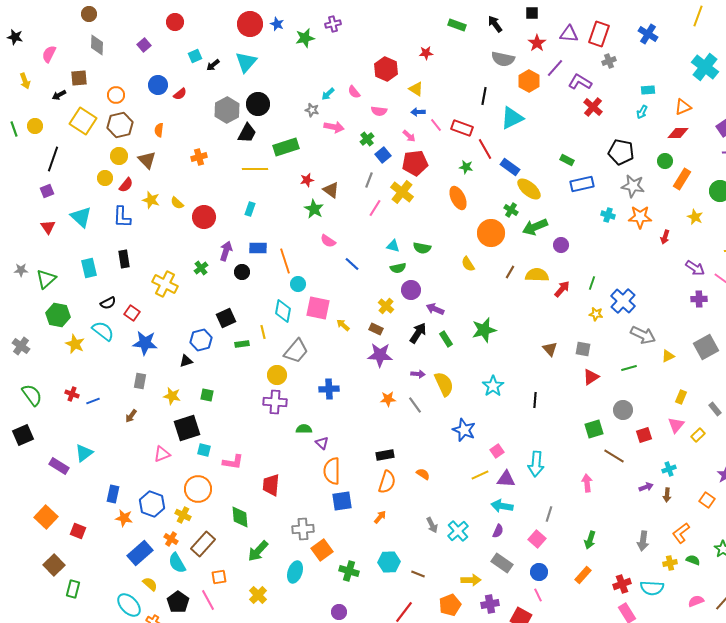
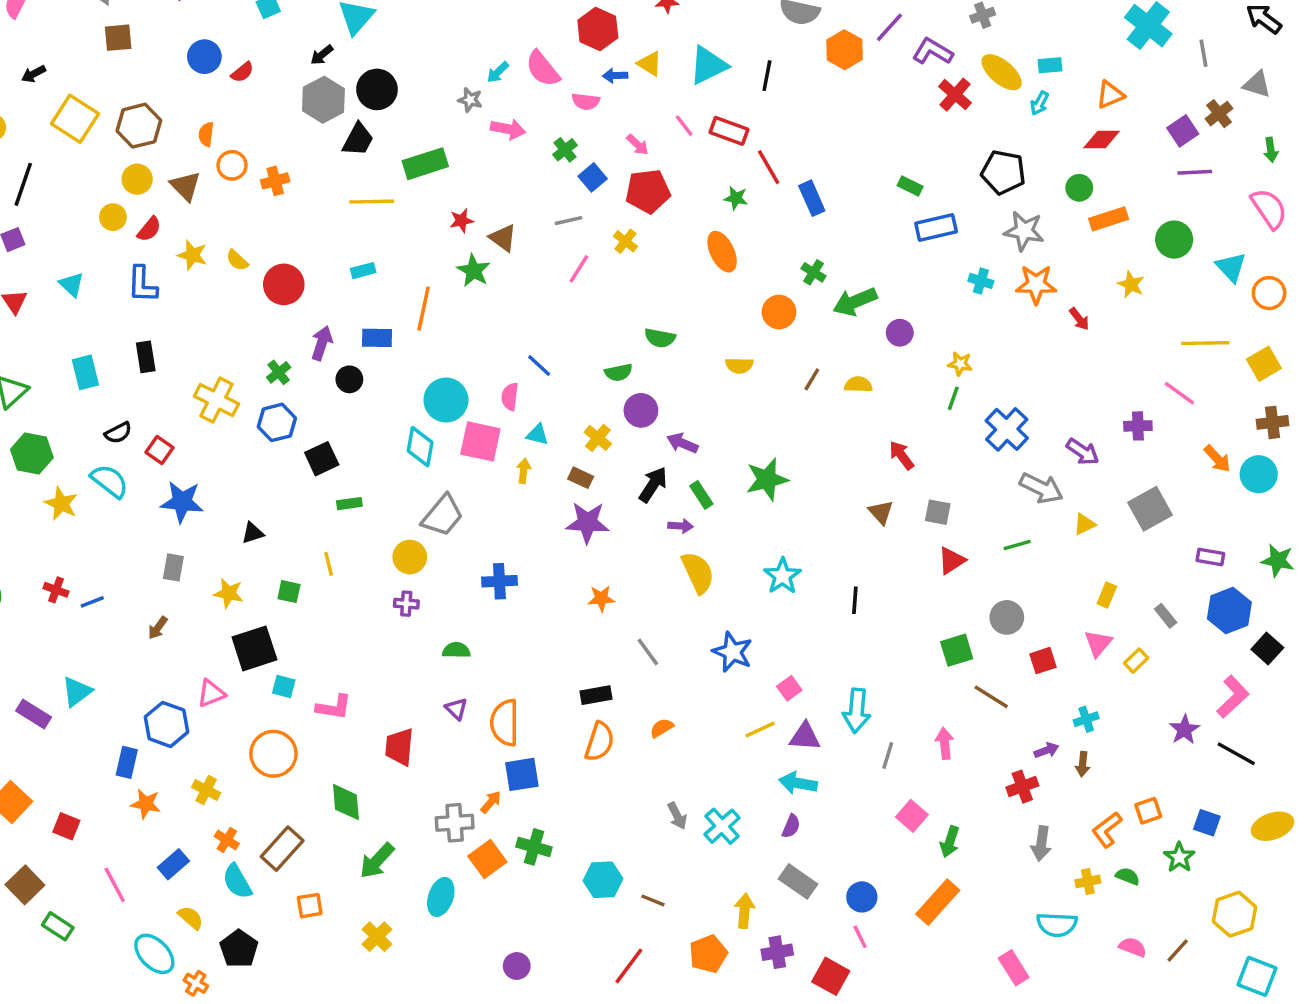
black arrow: (213, 65) -> (322, 55), moved
brown square: (79, 78) -> (118, 38), moved
pink semicircle: (354, 92) -> (543, 69), size x1.6
orange circle: (116, 95) -> (232, 165), moved
blue arrow: (418, 112) -> (615, 76), moved
cyan triangle: (512, 118) -> (708, 65), moved
blue rectangle: (510, 167) -> (812, 198), turned 30
orange rectangle: (682, 179) -> (1109, 219), turned 40
gray line: (369, 180) -> (568, 221), turned 56
yellow ellipse: (529, 189) -> (1002, 72), moved
yellow cross: (402, 192) -> (625, 241), size x0.6
cyan rectangle: (250, 209) -> (363, 271), turned 56
cyan triangle: (81, 217) -> (72, 284), size x0.7
orange circle: (491, 233) -> (779, 312), size x0.7
red arrow: (665, 237) -> (1079, 319), turned -56
pink semicircle: (328, 241) -> (510, 397), moved, turned 63
cyan triangle: (393, 246) -> (537, 435), moved
orange line: (285, 261) -> (424, 309), moved, turned 30
yellow semicircle: (468, 264) -> (739, 366), turned -56
purple arrow: (695, 268) -> (1083, 452), moved
yellow semicircle: (537, 275) -> (858, 384), size x0.7
cyan circle: (298, 284) -> (446, 400), size x1.6
red arrow: (562, 289) -> (902, 455), moved, turned -78
yellow star: (596, 314) -> (960, 364), moved
yellow arrow: (343, 325) -> (524, 471), turned 56
yellow line: (263, 332) -> (329, 564), moved
blue hexagon: (201, 340) -> (277, 422), moved
purple arrow: (418, 374) -> (681, 526), moved
purple cross: (275, 402) -> (406, 604), size x0.6
gray line: (415, 405) -> (648, 652), moved
purple triangle: (322, 443) -> (456, 709), moved
orange semicircle: (423, 474) -> (662, 728), turned -64
orange square: (707, 500) -> (1148, 811), moved, turned 35
blue hexagon: (152, 504) -> (166, 724), moved
gray line: (549, 514) -> (888, 755), moved
yellow cross: (183, 515) -> (206, 790), moved
orange arrow: (380, 517) -> (491, 802), moved
pink square: (537, 539) -> (912, 816), moved
blue rectangle: (140, 553) -> (173, 864), size x0.7
green cross: (349, 571) -> (534, 847), moved
orange rectangle: (583, 575) -> (938, 902), size x1.5
yellow arrow: (471, 580) -> (744, 911), turned -84
red cross: (622, 584) -> (1022, 787), moved
green rectangle: (73, 589) -> (58, 926), turned -72
pink line: (208, 600) -> (115, 885), moved
pink semicircle: (696, 601) -> (1133, 947), turned 42

